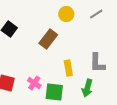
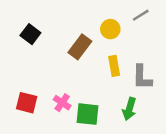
yellow circle: (66, 14) -> (110, 29), moved
yellow rectangle: (68, 68) -> (114, 66), moved

